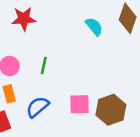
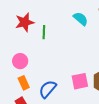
green line: (44, 65) -> (44, 32), moved

